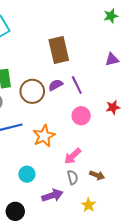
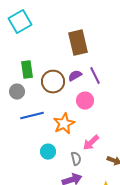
pink circle: (81, 116) -> (85, 101), moved
cyan circle: (27, 174) -> (48, 152), moved
gray semicircle: (73, 177) -> (76, 159), moved

